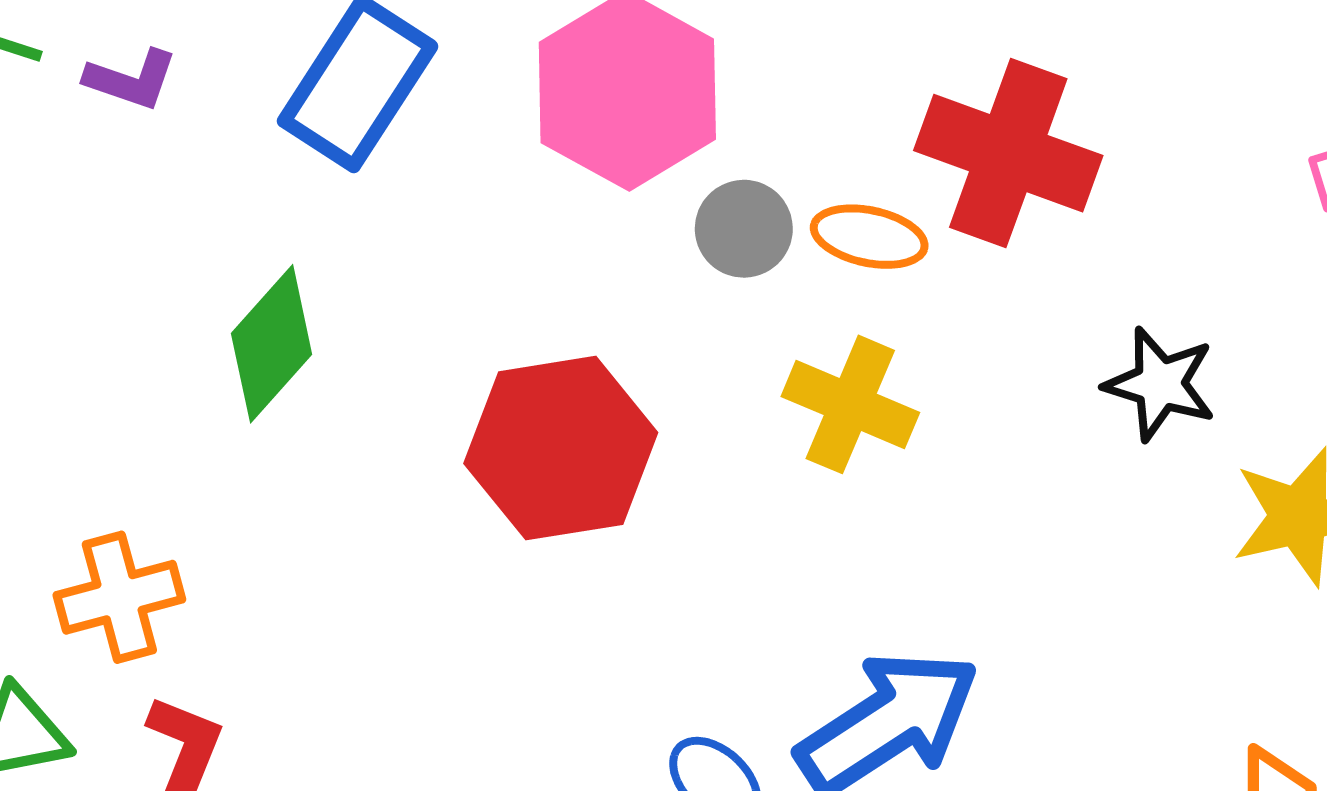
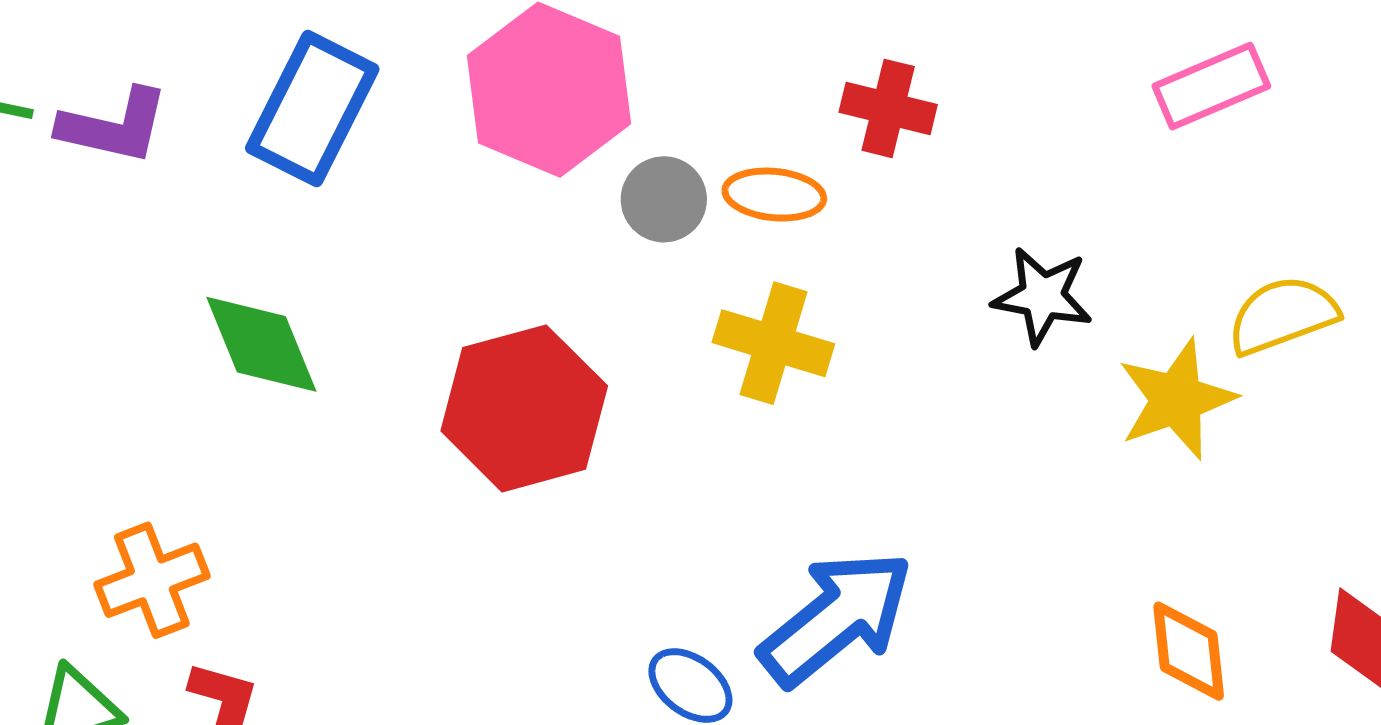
purple L-shape: (131, 79) -> (114, 126), size x1.4
red cross: (1008, 153) -> (888, 108), size x0.6
green diamond: (272, 344) -> (261, 344), turned -58

